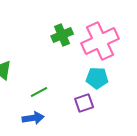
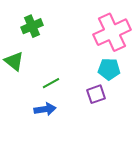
green cross: (62, 35) -> (32, 26), moved

